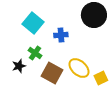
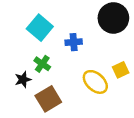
brown square: (52, 73) -> (48, 99), moved, turned 30
yellow square: (101, 78) -> (121, 70), moved

